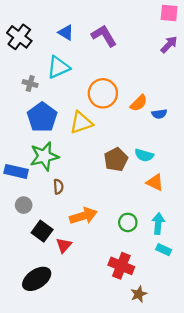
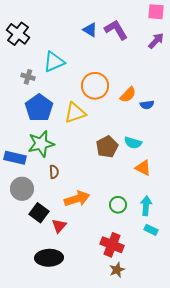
blue triangle: (66, 33) -> (90, 30), moved
purple L-shape: (104, 36) -> (116, 30), moved
gray circle: (24, 205) -> (22, 189), size x1.5
black ellipse: (37, 279) -> (49, 258), moved, turned 32
brown star: (139, 294) -> (117, 270), moved

